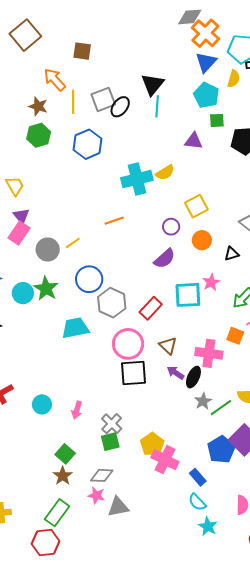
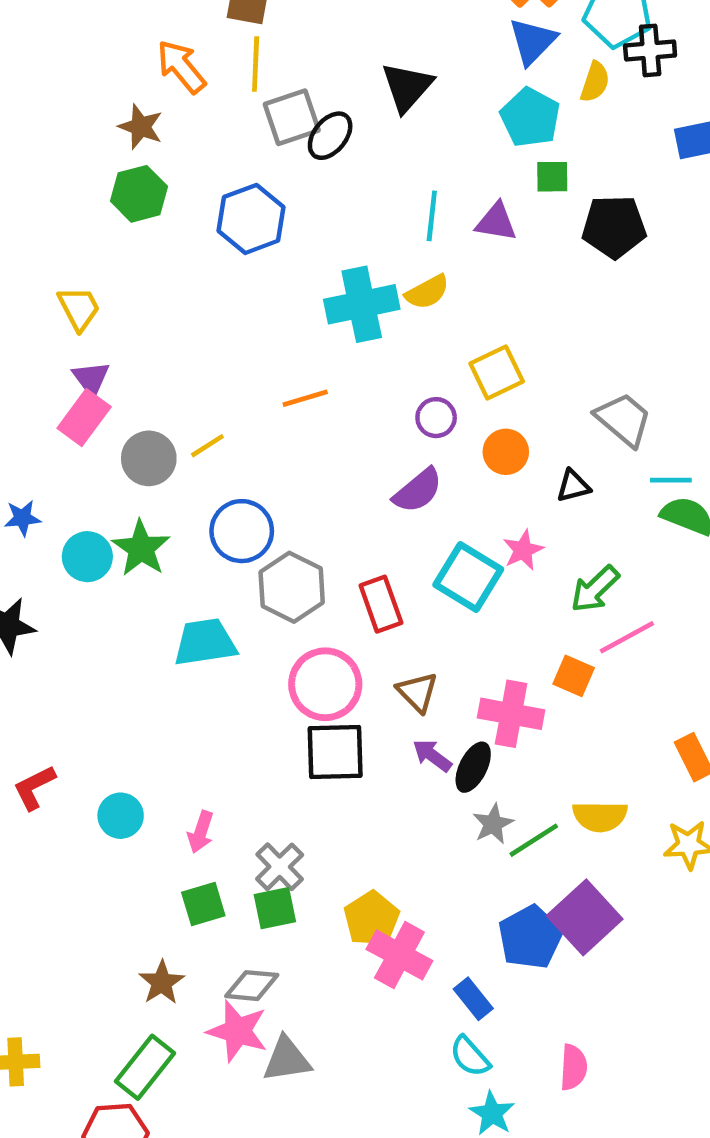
yellow line: (73, 102) -> (256, 64), moved
cyan line: (157, 106) -> (432, 216), moved
cyan square: (188, 295) -> (468, 577), turned 32
red rectangle: (151, 308) -> (381, 604), turned -65
green square: (65, 454) -> (203, 904), moved, turned 30
pink star: (96, 495) -> (237, 1031), size x1.5

